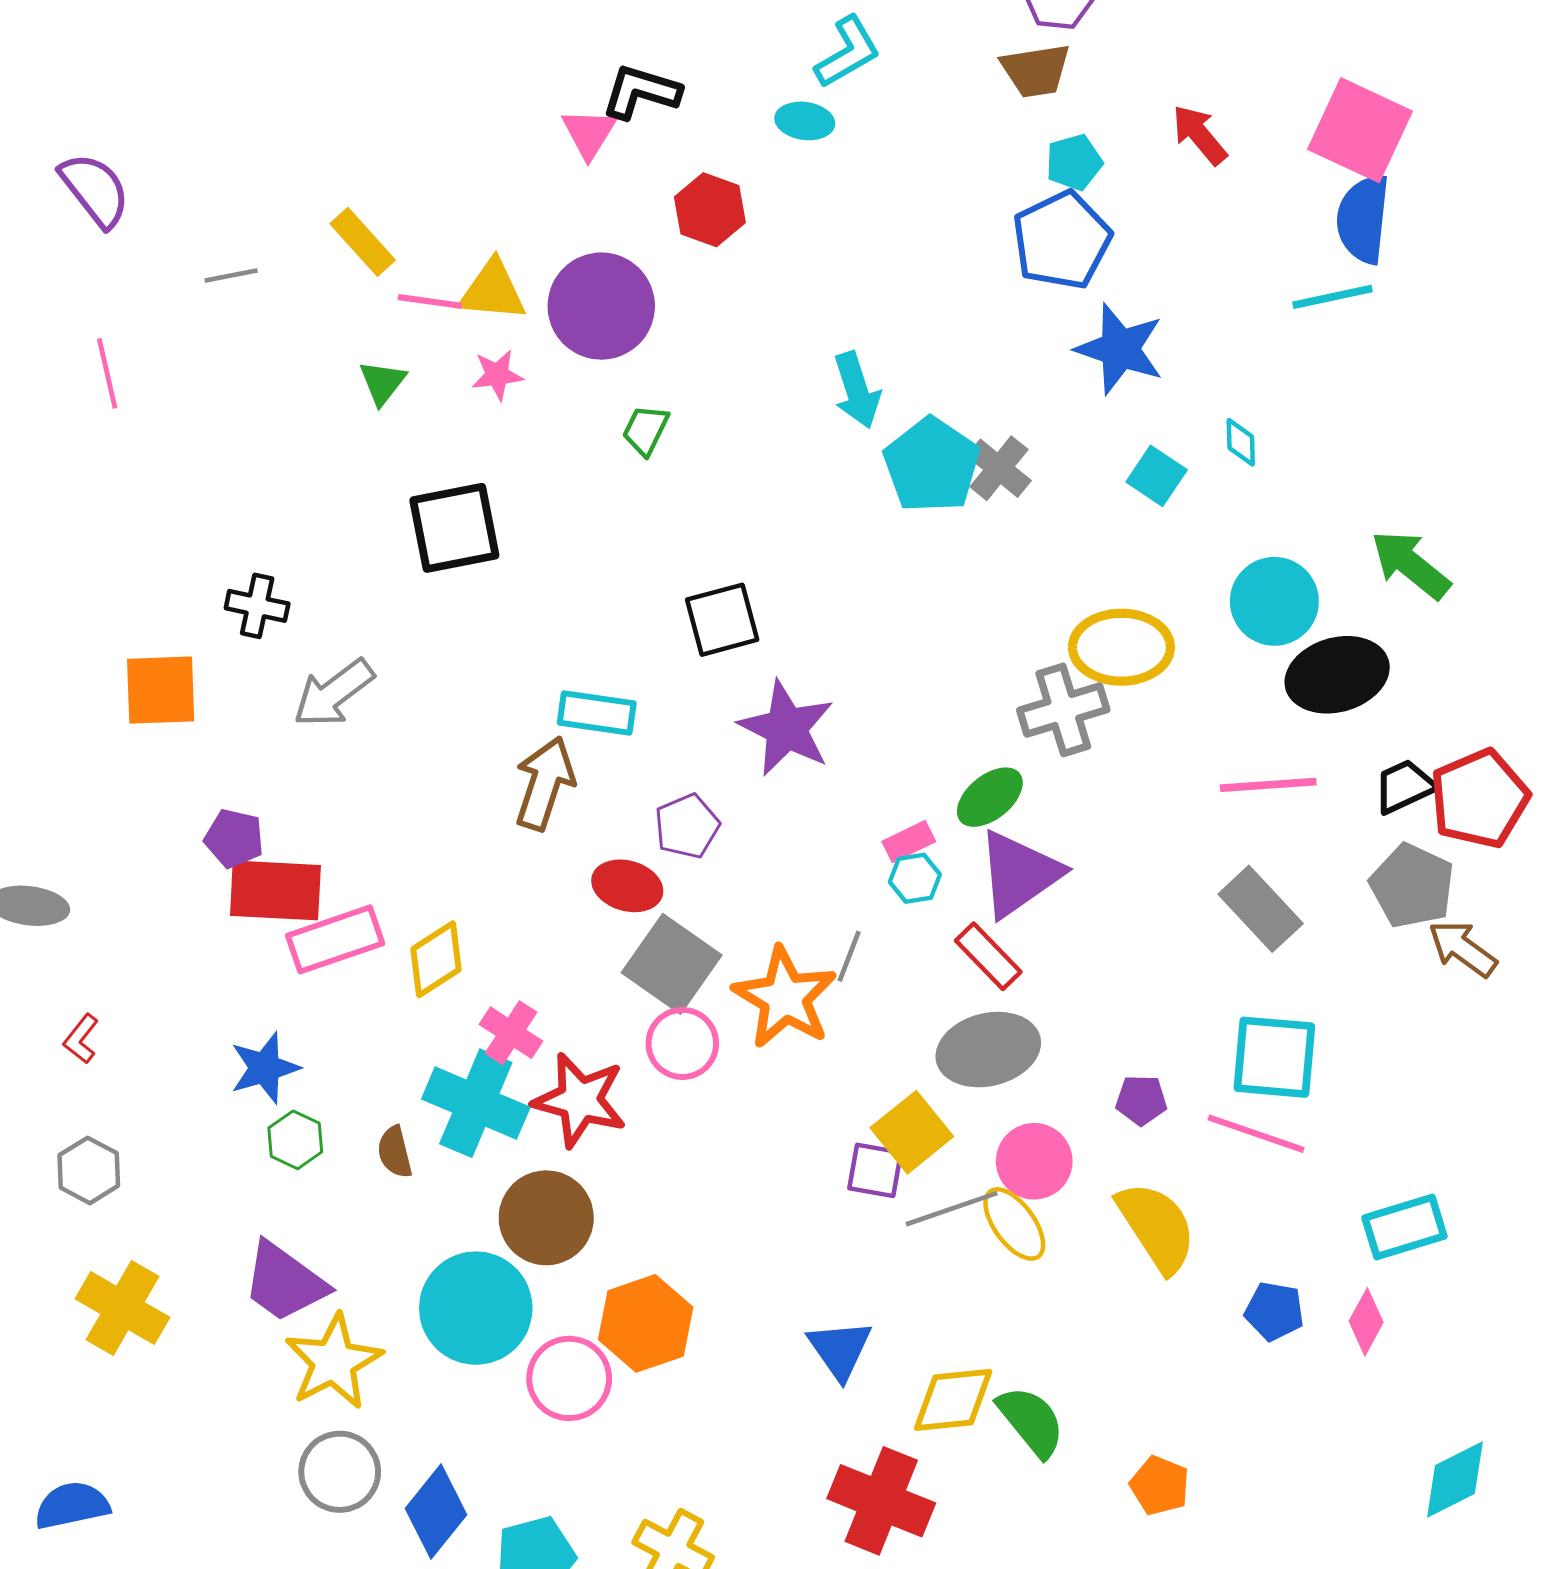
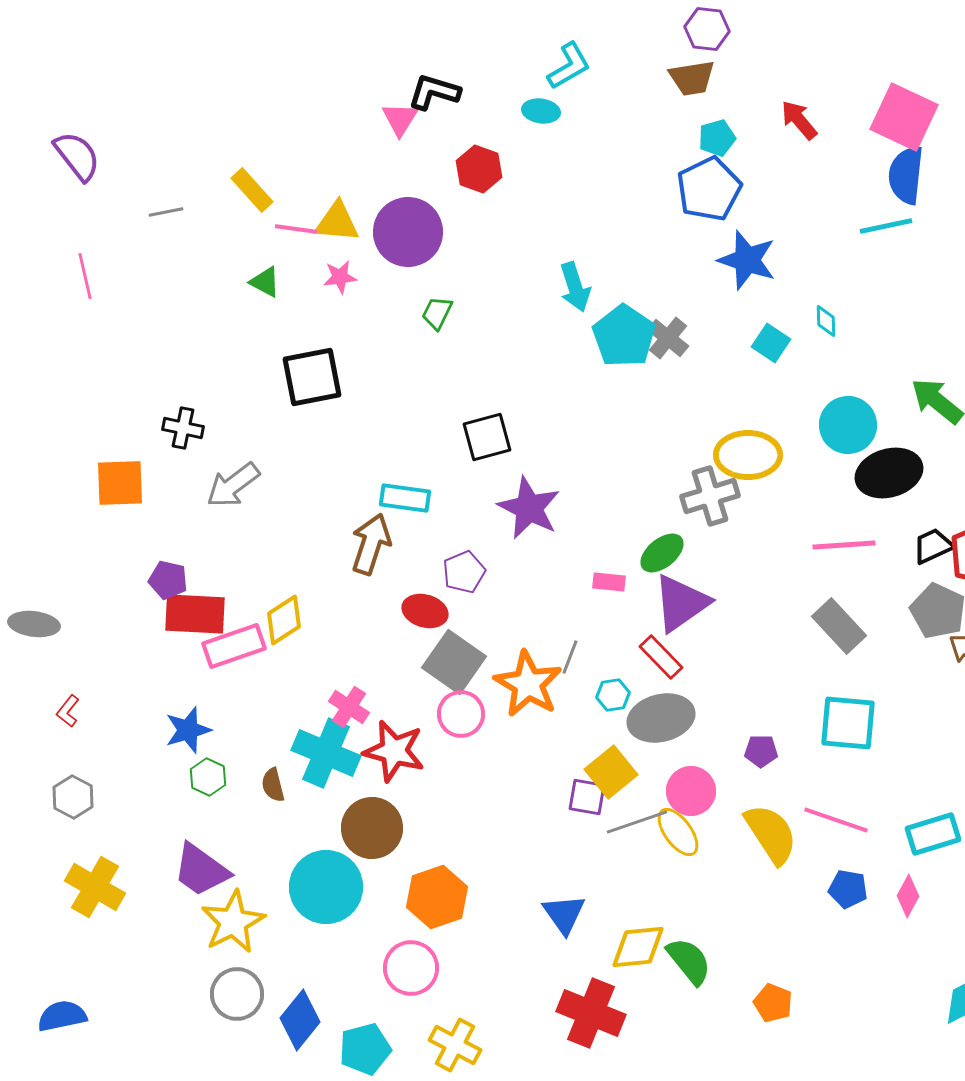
green triangle: (383, 383) -> (265, 282), turned -40
pink rectangle: (909, 842) -> (609, 582), turned 32
cyan hexagon: (915, 878) -> (613, 695), moved
yellow diamond: (436, 959) -> (284, 620), moved
pink line: (1256, 1134) -> (836, 820), moved
pink circle: (569, 1378) -> (411, 968), moved

